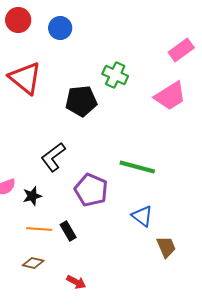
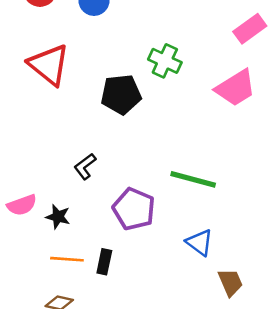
black L-shape: (53, 157) -> (85, 166), size x0.7
black star: (32, 196) -> (58, 217), turned 30
black rectangle: (68, 231) -> (104, 262), turned 42

